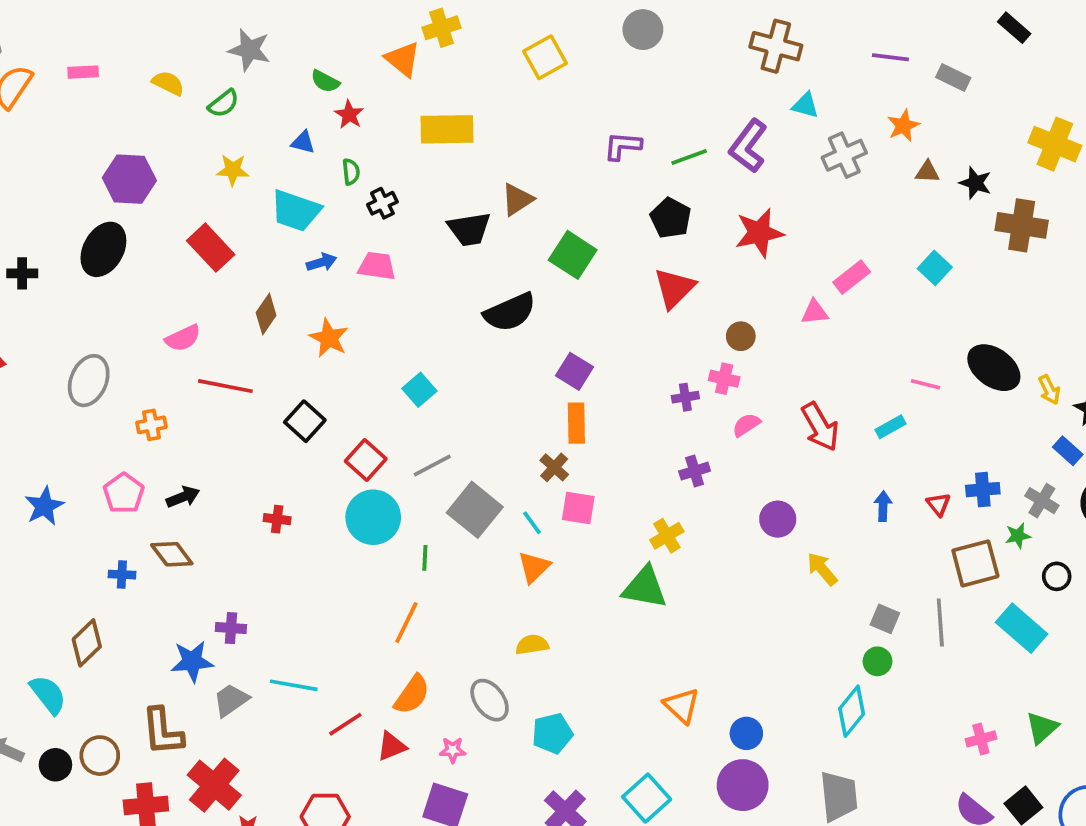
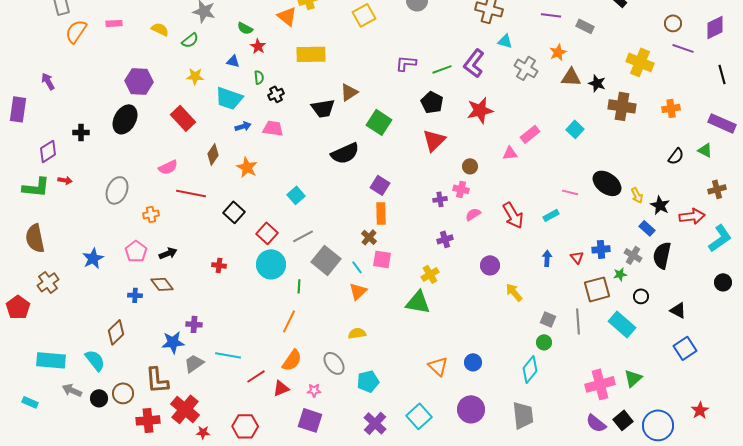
gray cross: (844, 155) -> (526, 68), turned -35
brown triangle: (927, 172) -> (571, 77), size x1.5
blue circle: (746, 733) -> (473, 362), moved
pink cross: (981, 739) -> (600, 384), size x1.8

